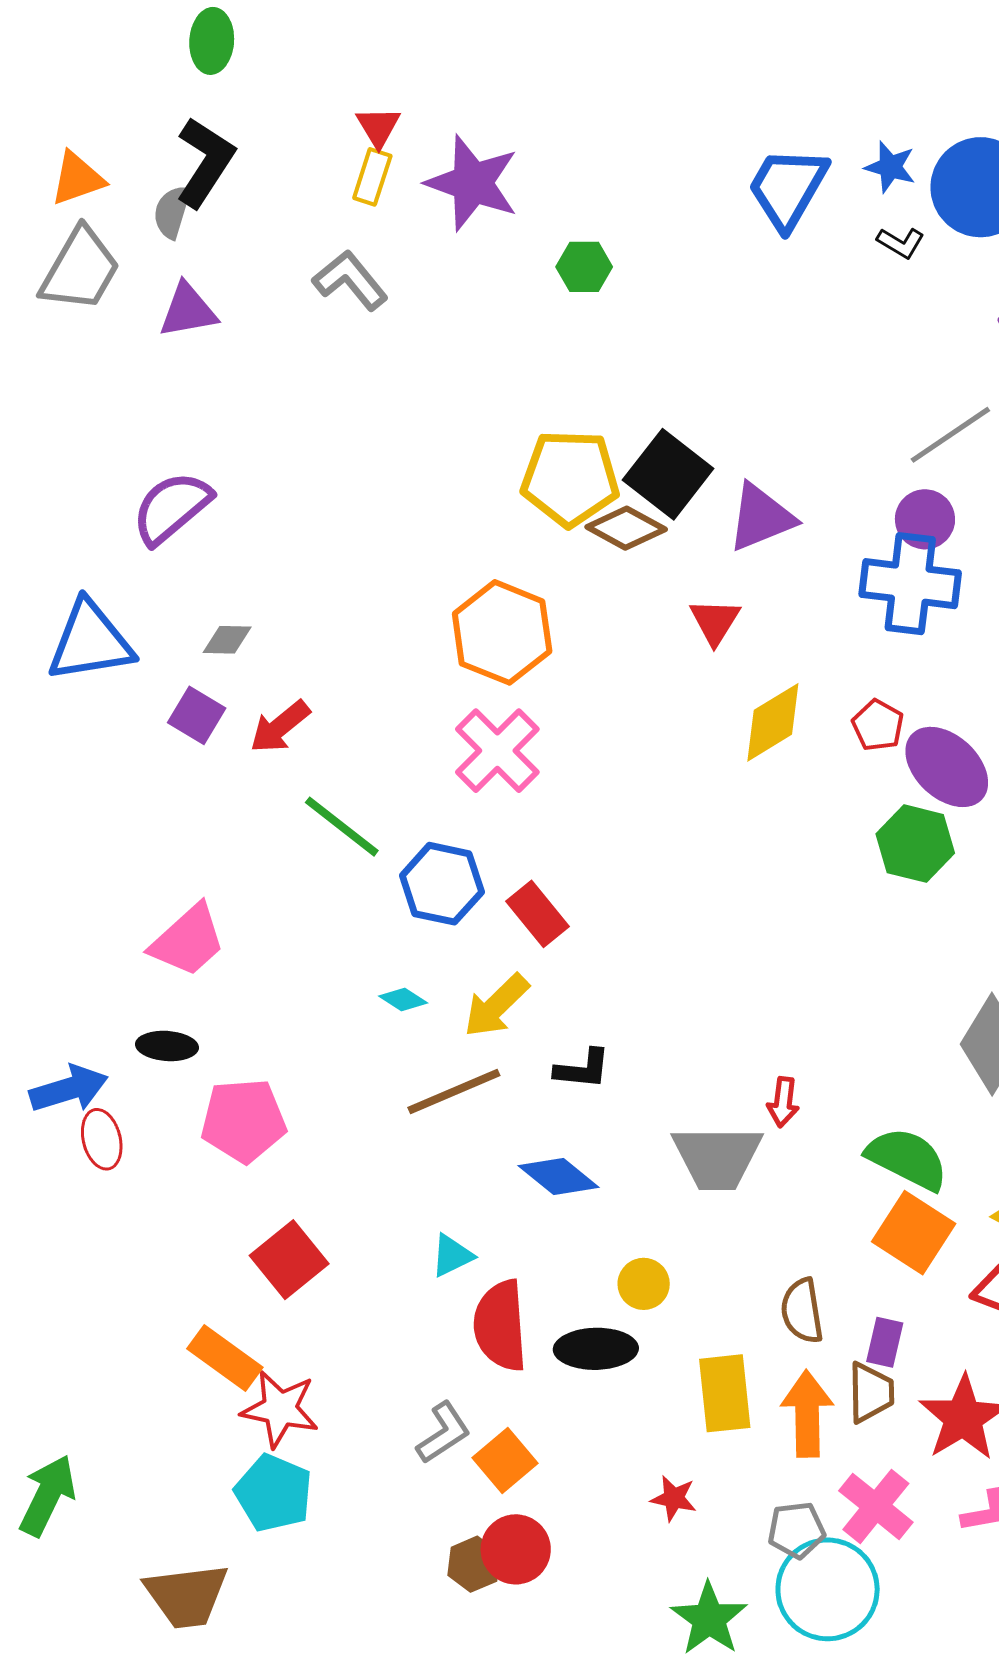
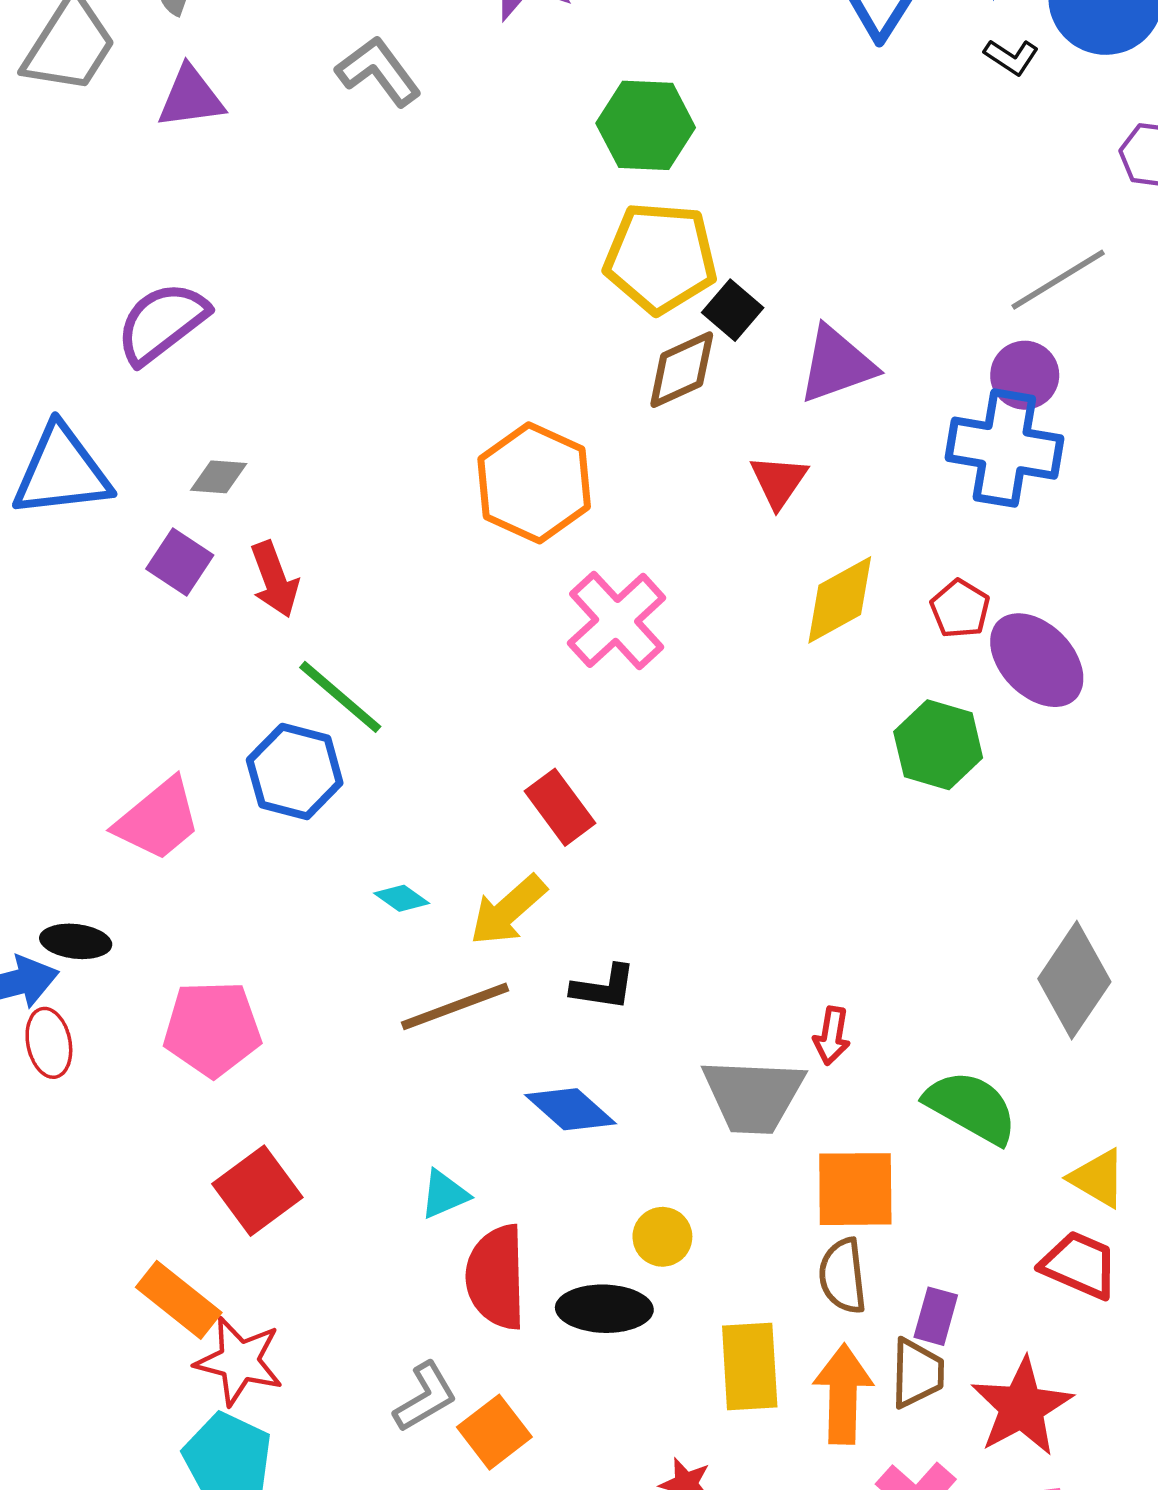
green hexagon: (584, 267) -> (646, 125), moved, size x1.5
black square: (668, 474) -> (733, 310), size x0.6
yellow pentagon: (570, 478) -> (661, 258), moved
brown diamond: (626, 528) -> (682, 370), turned -56
red arrow: (280, 727) -> (275, 579), turned -74
pink cross: (497, 751) -> (617, 620), moved
green hexagon: (915, 844) -> (938, 745), moved
blue hexagon: (442, 884) -> (295, 772), moved
black ellipse: (167, 1046) -> (76, 941), moved
orange square: (914, 1233) -> (855, 1189), moved, turned -36

